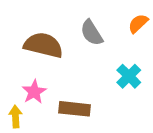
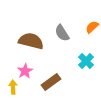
brown rectangle: (74, 109) -> (51, 82), turned -42

